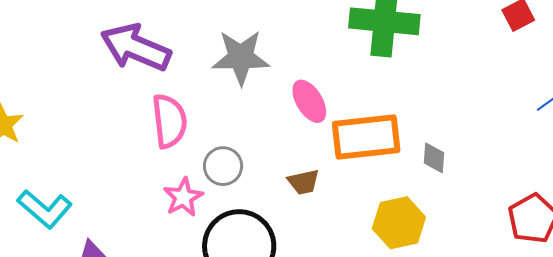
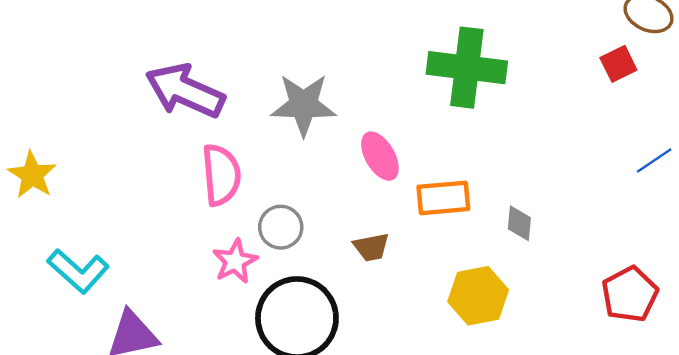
orange rectangle: (366, 137) -> (443, 198), size x0.7

